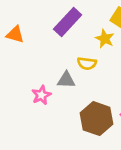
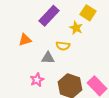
orange triangle: (15, 34) -> (25, 40), moved, turned -32
pink star: (41, 95) -> (37, 80), moved

